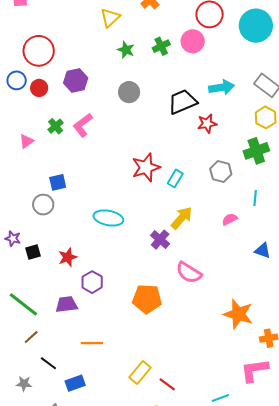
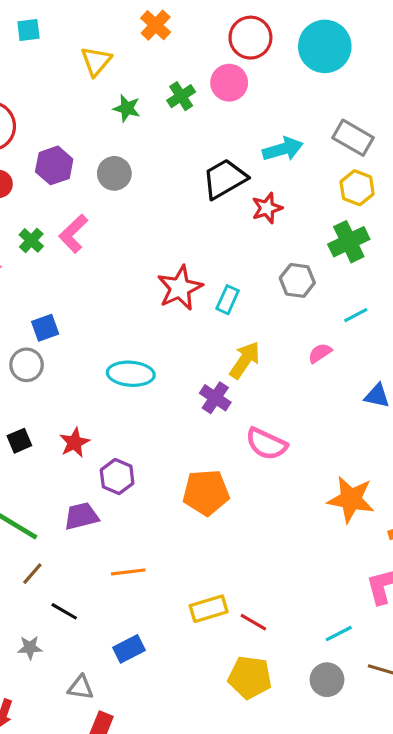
gray circle: (129, 92) -> (114, 173), moved
cyan line: (255, 198) -> (356, 315), turned 63
yellow rectangle: (140, 372) -> (209, 609), turned 40
blue rectangle: (75, 383) -> (129, 649), moved

